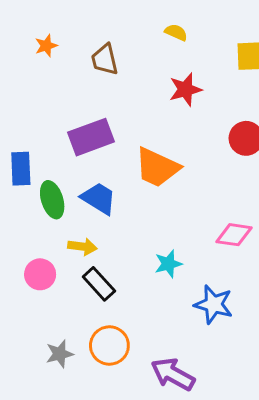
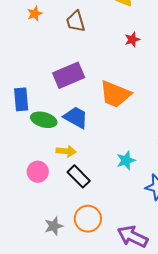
red star: (185, 89) -> (132, 39), size x0.7
green ellipse: (52, 200) -> (44, 120), turned -55

